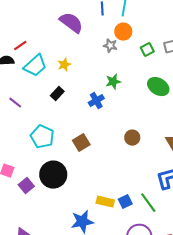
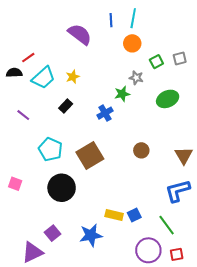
gray star: (110, 46) -> (136, 78), moved
green ellipse: (158, 87) -> (168, 99), turned -55
brown square: (81, 143) -> (90, 155), size x1.5
purple square: (26, 186) -> (52, 233), moved
green line: (148, 203) -> (167, 225), moved

